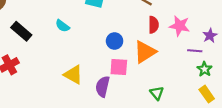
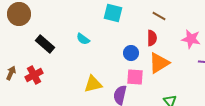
red semicircle: (154, 25) -> (152, 38), moved
yellow triangle: (73, 75) -> (93, 84), turned -42

